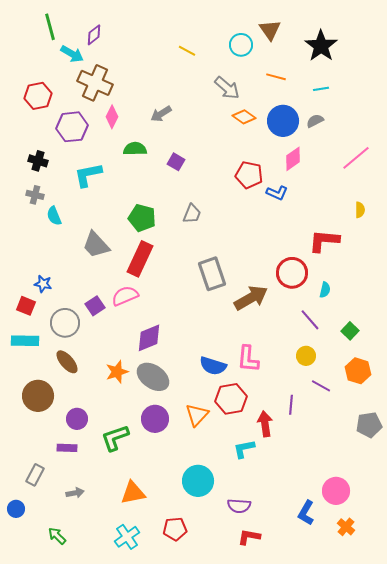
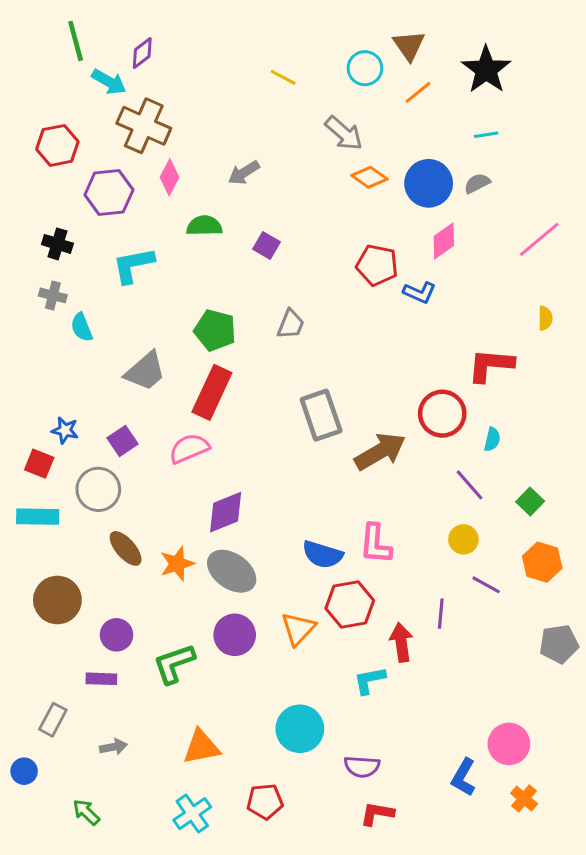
orange line: (276, 77) -> (418, 92), moved, turned -54
gray trapezoid: (96, 245) -> (145, 371), turned -88
purple square: (95, 306) -> (123, 441), moved
brown ellipse: (67, 362) -> (126, 548), moved

